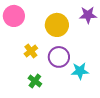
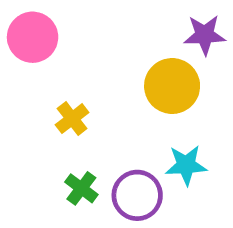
yellow circle: (57, 25) -> (172, 86), moved
purple circle: (59, 57) -> (137, 195), moved

